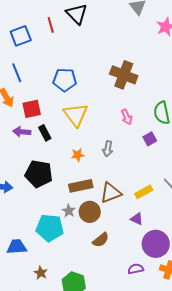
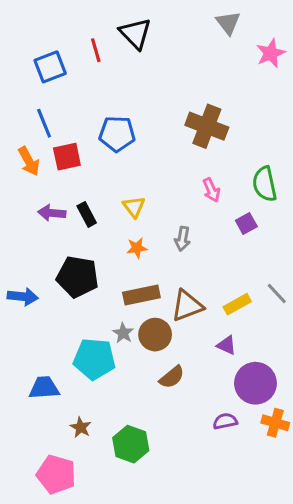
red square: (32, 109) -> (67, 157), moved
yellow triangle: (76, 115) -> (134, 207), moved, size x0.6

